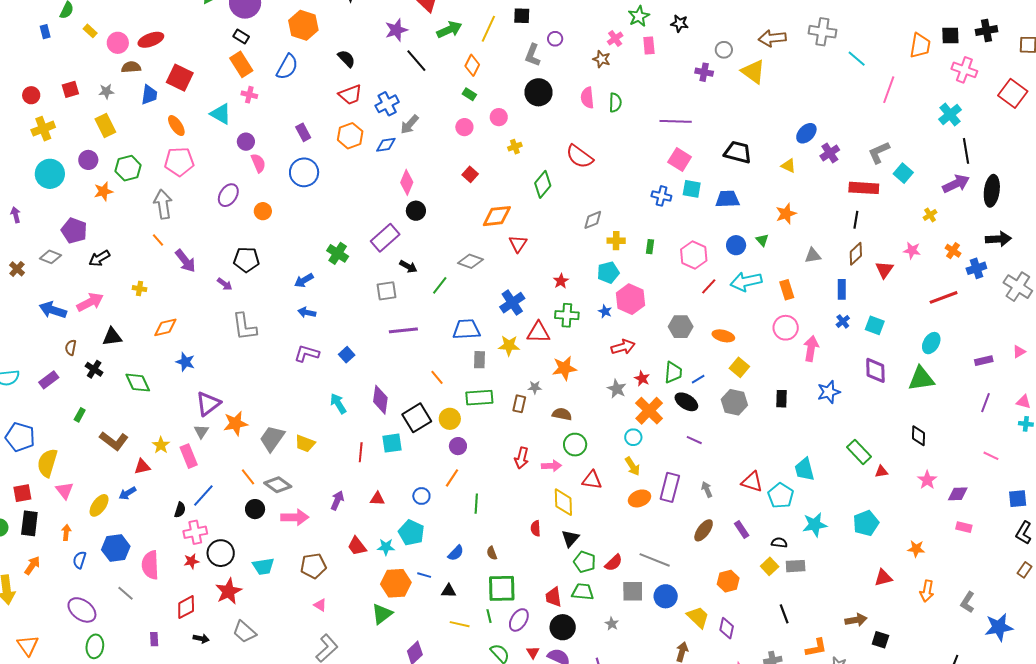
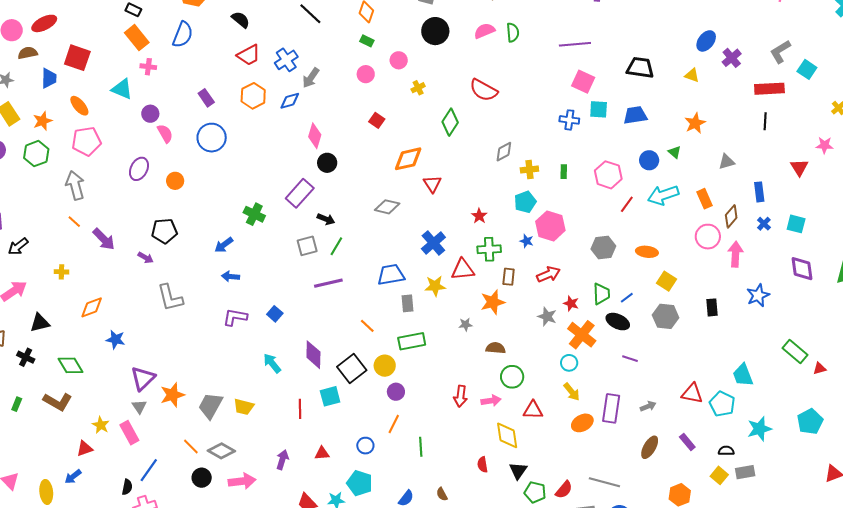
pink semicircle: (587, 98) -> (484, 31), turned 80
orange star: (103, 191) -> (43, 121), moved
brown diamond: (856, 254) -> (731, 216), moved
green line: (440, 285) -> (336, 246), moved
brown rectangle: (519, 404) -> (509, 277), moved
brown L-shape: (114, 441) -> (58, 402), moved
gray arrow: (707, 489) -> (648, 406), turned 98
yellow ellipse: (99, 505) -> (46, 492), turned -35

